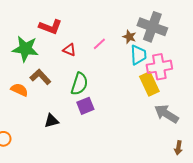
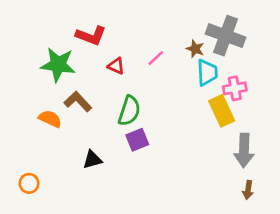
pink cross: (159, 67) -> (235, 88), size x0.7
gray arrow: (166, 114) -> (244, 150), turned -120
brown arrow: (178, 148) -> (248, 190), moved

